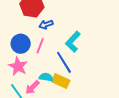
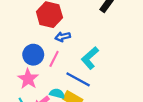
blue line: (64, 62) -> (78, 79), turned -35

